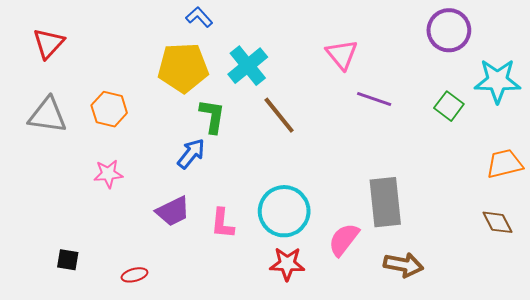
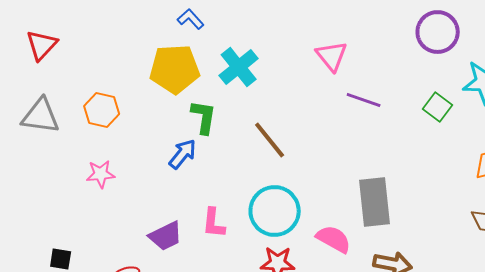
brown line: (279, 115) -> (270, 140), moved
purple trapezoid: (173, 211) -> (166, 236), moved
pink semicircle: (344, 240) -> (334, 239), turned 81

